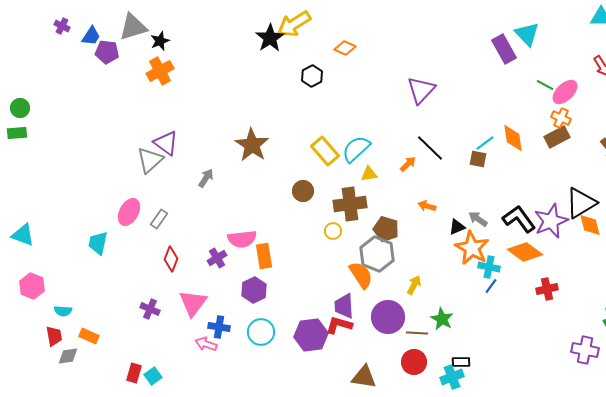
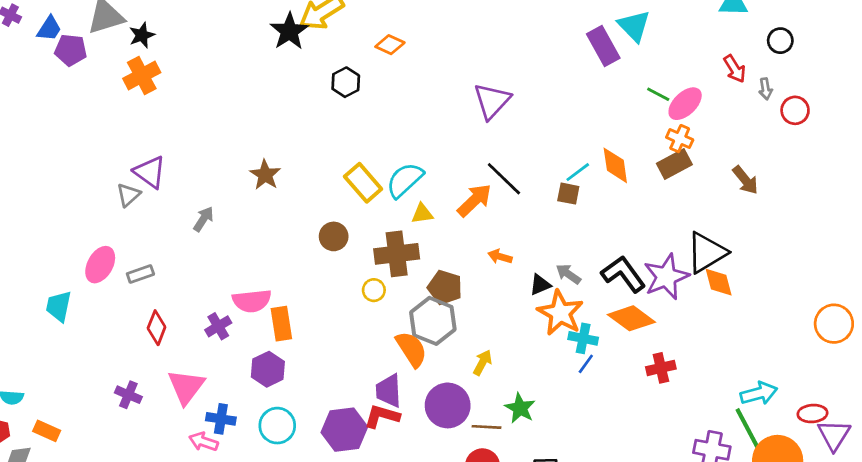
brown star: (252, 145) -> (265, 175), size x0.7
gray triangle: (150, 160) -> (128, 195), size x0.7
orange arrow: (408, 164) -> (474, 200), size x1.6
gray rectangle: (159, 219) -> (140, 274), turned 36

